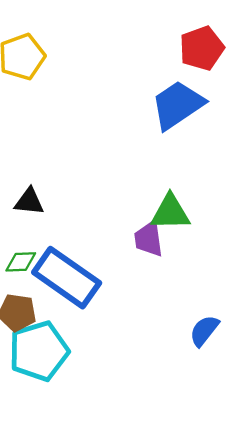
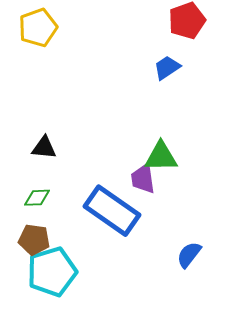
blue trapezoid: (178, 105) -> (167, 68), size x0.6
blue rectangle: (67, 278) -> (112, 211), moved

